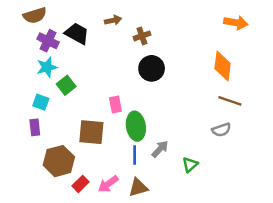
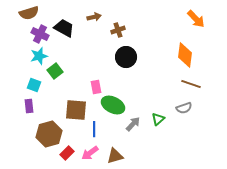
orange arrow: (236, 23) -> (196, 19), turned 36
green ellipse: (136, 126) -> (113, 105), turned -55
blue line: (135, 155) -> (94, 129), moved
green triangle: (190, 165) -> (158, 119), moved

